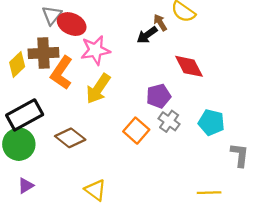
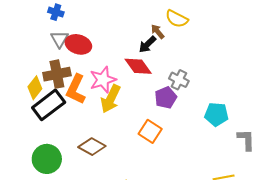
pink star: (95, 50) -> (103, 80), moved
red diamond: (189, 66) -> (138, 66), moved
black rectangle: (25, 115) -> (49, 105), moved
gray cross: (169, 121) -> (179, 80), moved

